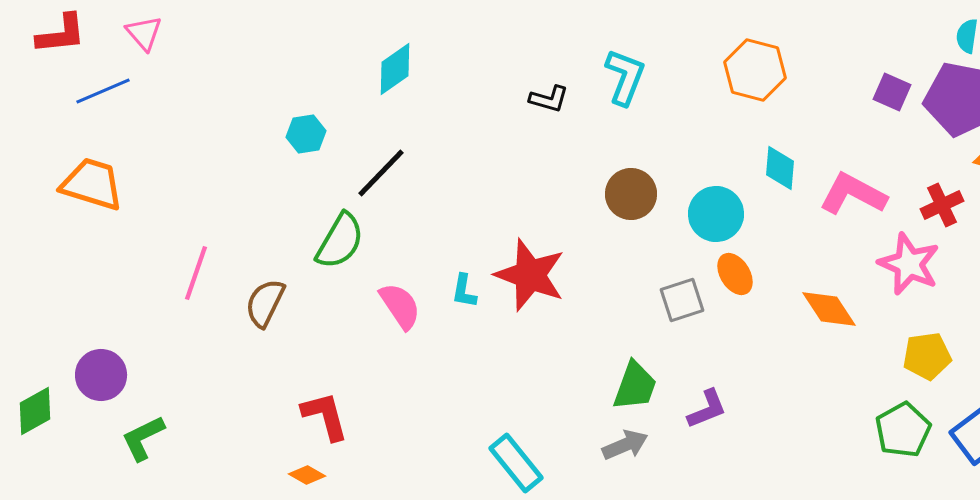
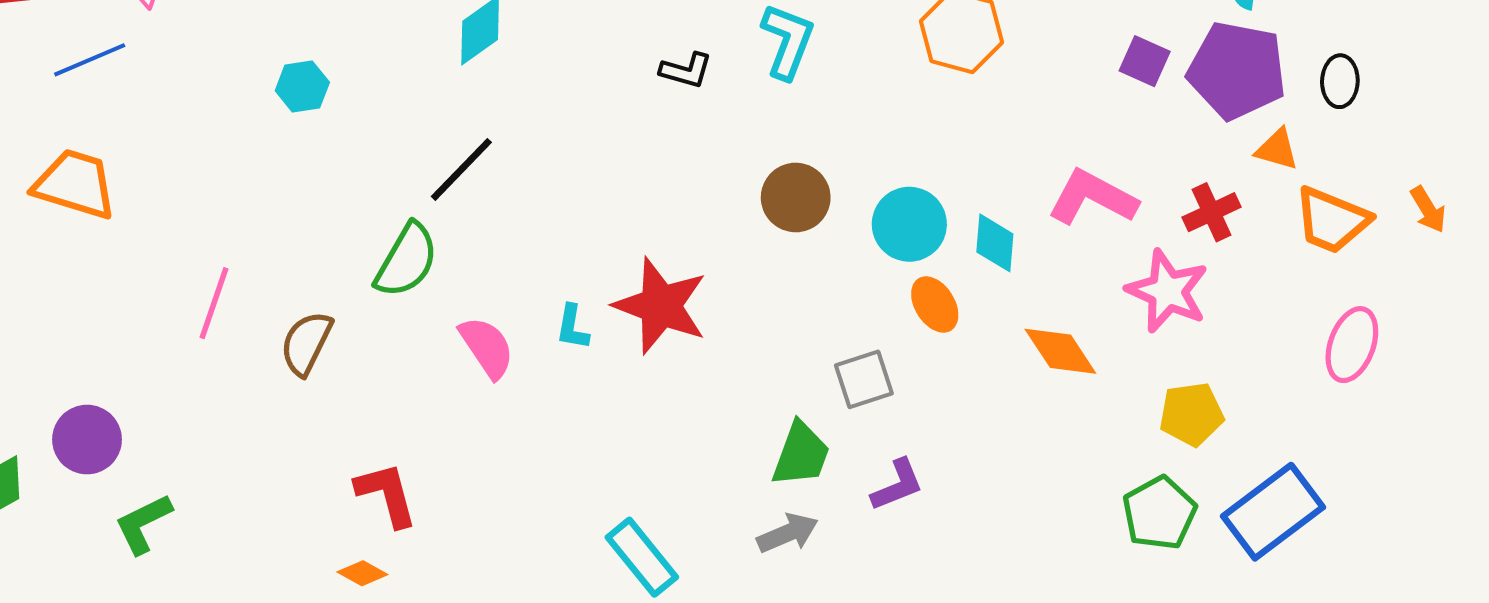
cyan hexagon: (306, 134) -> (302, 87), moved
cyan diamond: (780, 168) -> (995, 243), moved
gray square: (682, 300) -> (864, 379), moved

